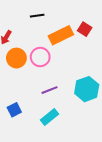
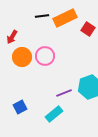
orange rectangle: (61, 35) -> (65, 18), moved
purple line: (49, 90) -> (64, 93), moved

